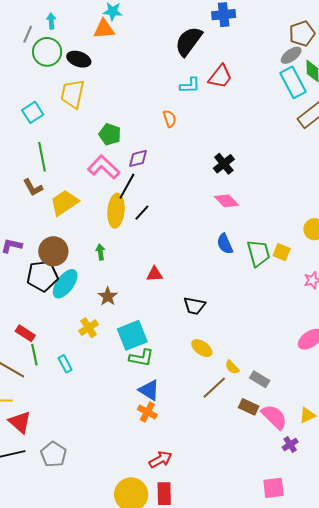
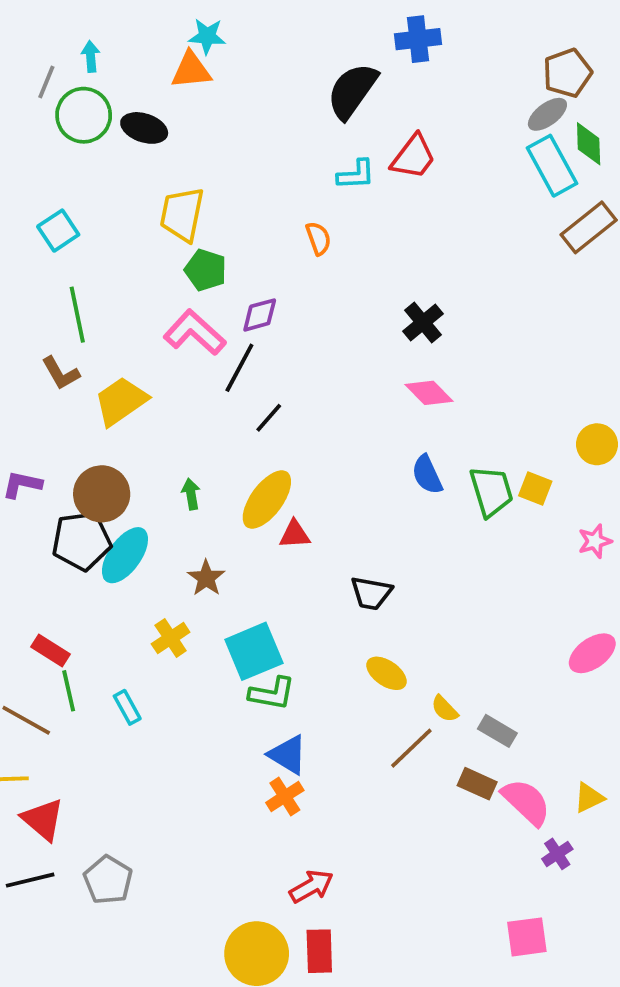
yellow trapezoid: (72, 94) -> (182, 214), moved
yellow ellipse: (116, 211) -> (267, 500), moved, turned 32
orange cross: (147, 412) -> (285, 796), turned 30

